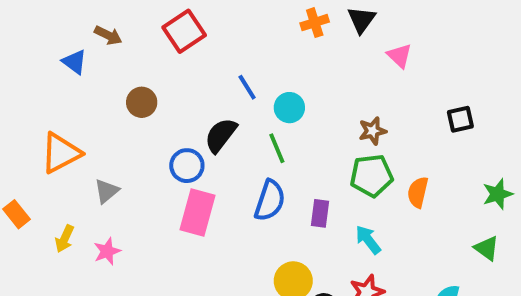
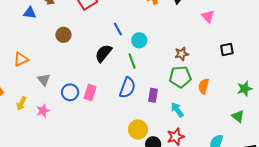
pink triangle: (400, 56) -> (208, 16), moved
blue triangle: (74, 62) -> (30, 13), turned -32
orange triangle: (61, 153) -> (21, 59), size x0.7
blue circle: (187, 166) -> (70, 92), moved
gray triangle: (107, 191) -> (44, 80), turned -32
pink rectangle: (198, 213) -> (90, 92), size x0.7

